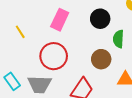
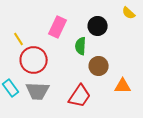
green semicircle: (118, 39) -> (81, 46), moved
red circle: (54, 56) -> (34, 60), moved

